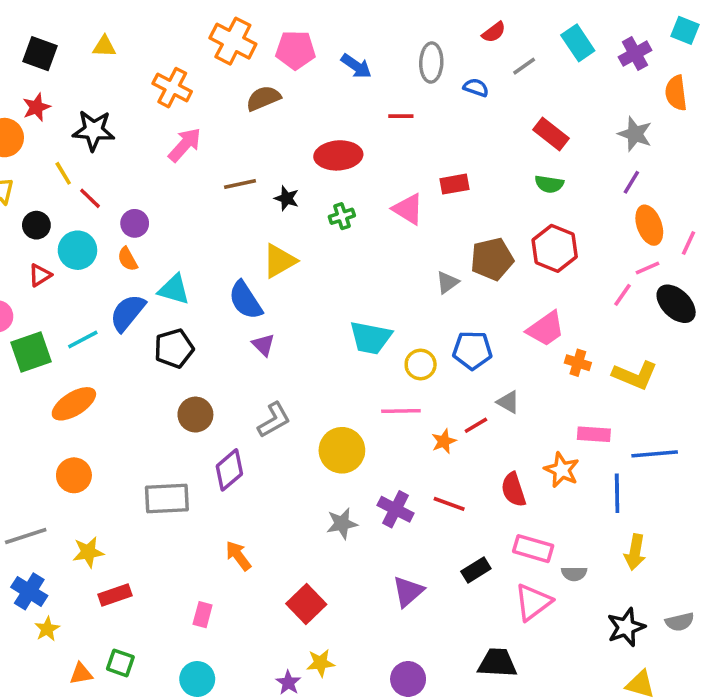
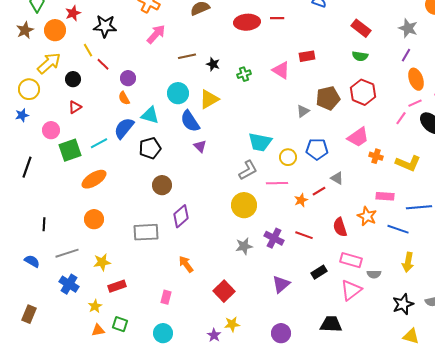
red ellipse: (338, 155) -> (247, 22), moved
cyan circle: (77, 250) -> (178, 93), moved
gray L-shape: (274, 420) -> (248, 170), moved
blue line: (617, 493) -> (398, 229), turned -70
yellow star: (47, 629) -> (95, 306), moved

